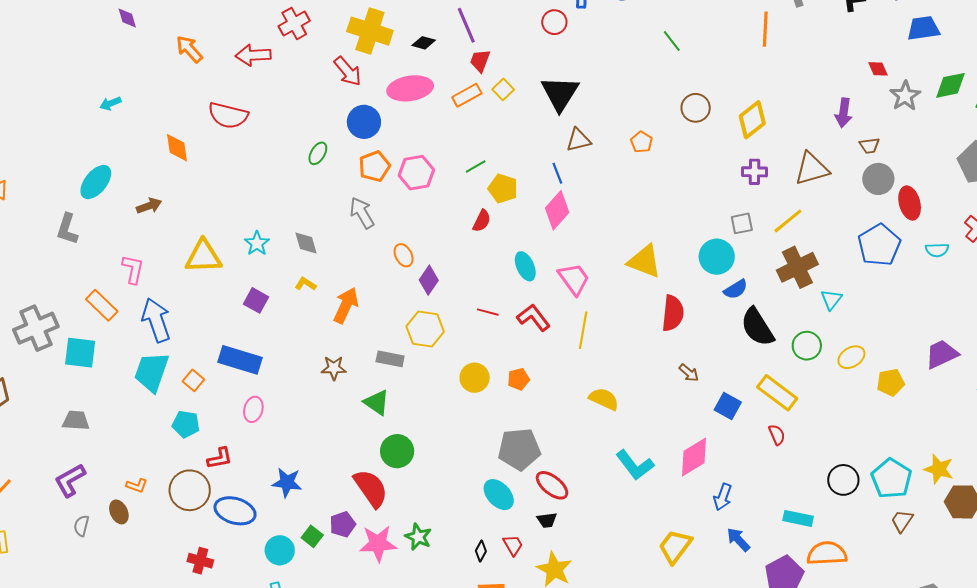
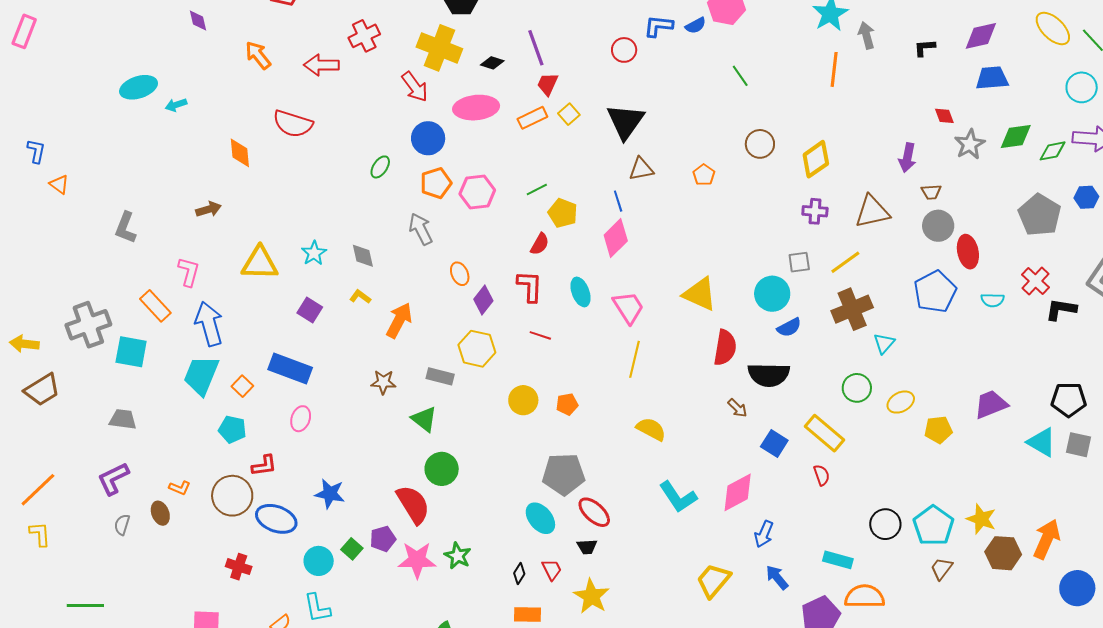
cyan ellipse: (96, 182) -> (139, 87), moved, turned 30
red L-shape: (534, 318) -> (530, 286), moved, turned 36
black semicircle: (757, 327) -> (769, 375), moved, turned -60

